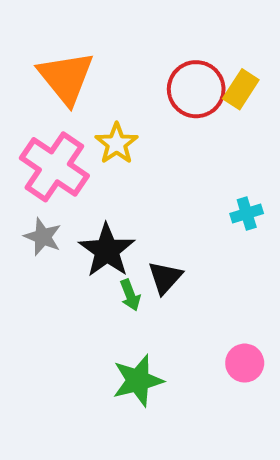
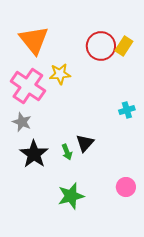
yellow star: (117, 144) -> (60, 74), turned 30
black star: (107, 250) -> (34, 154), moved

